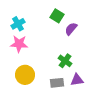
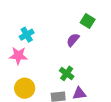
green square: (57, 16) -> (88, 21), moved
cyan cross: (18, 24) -> (27, 35), moved

